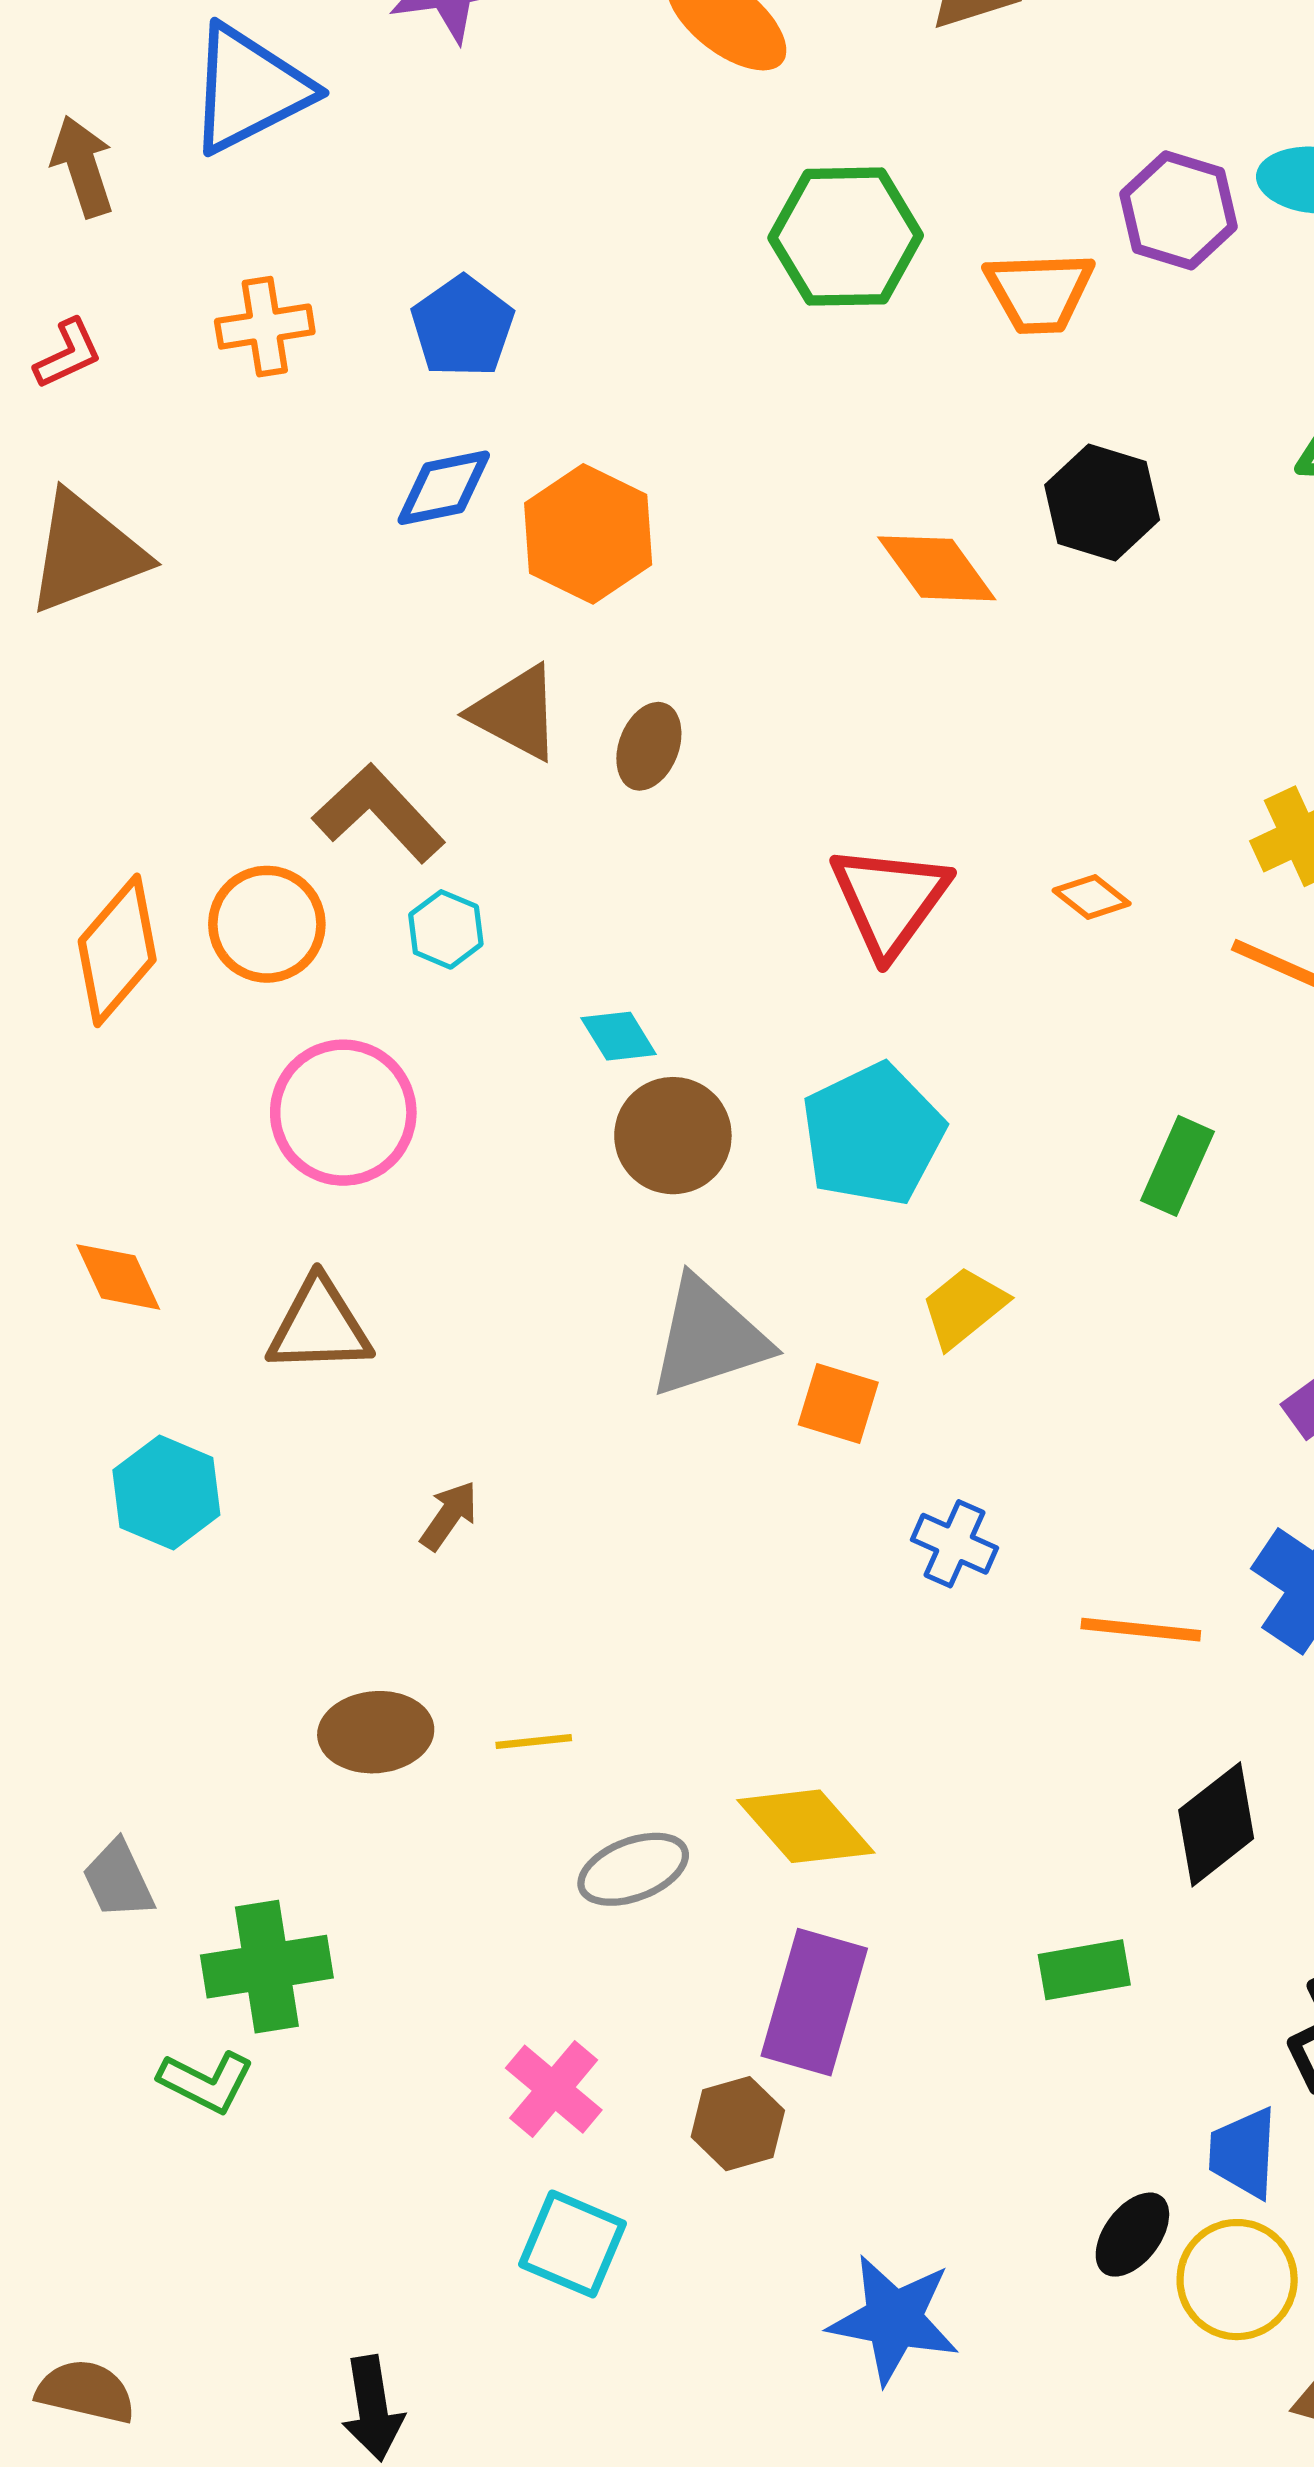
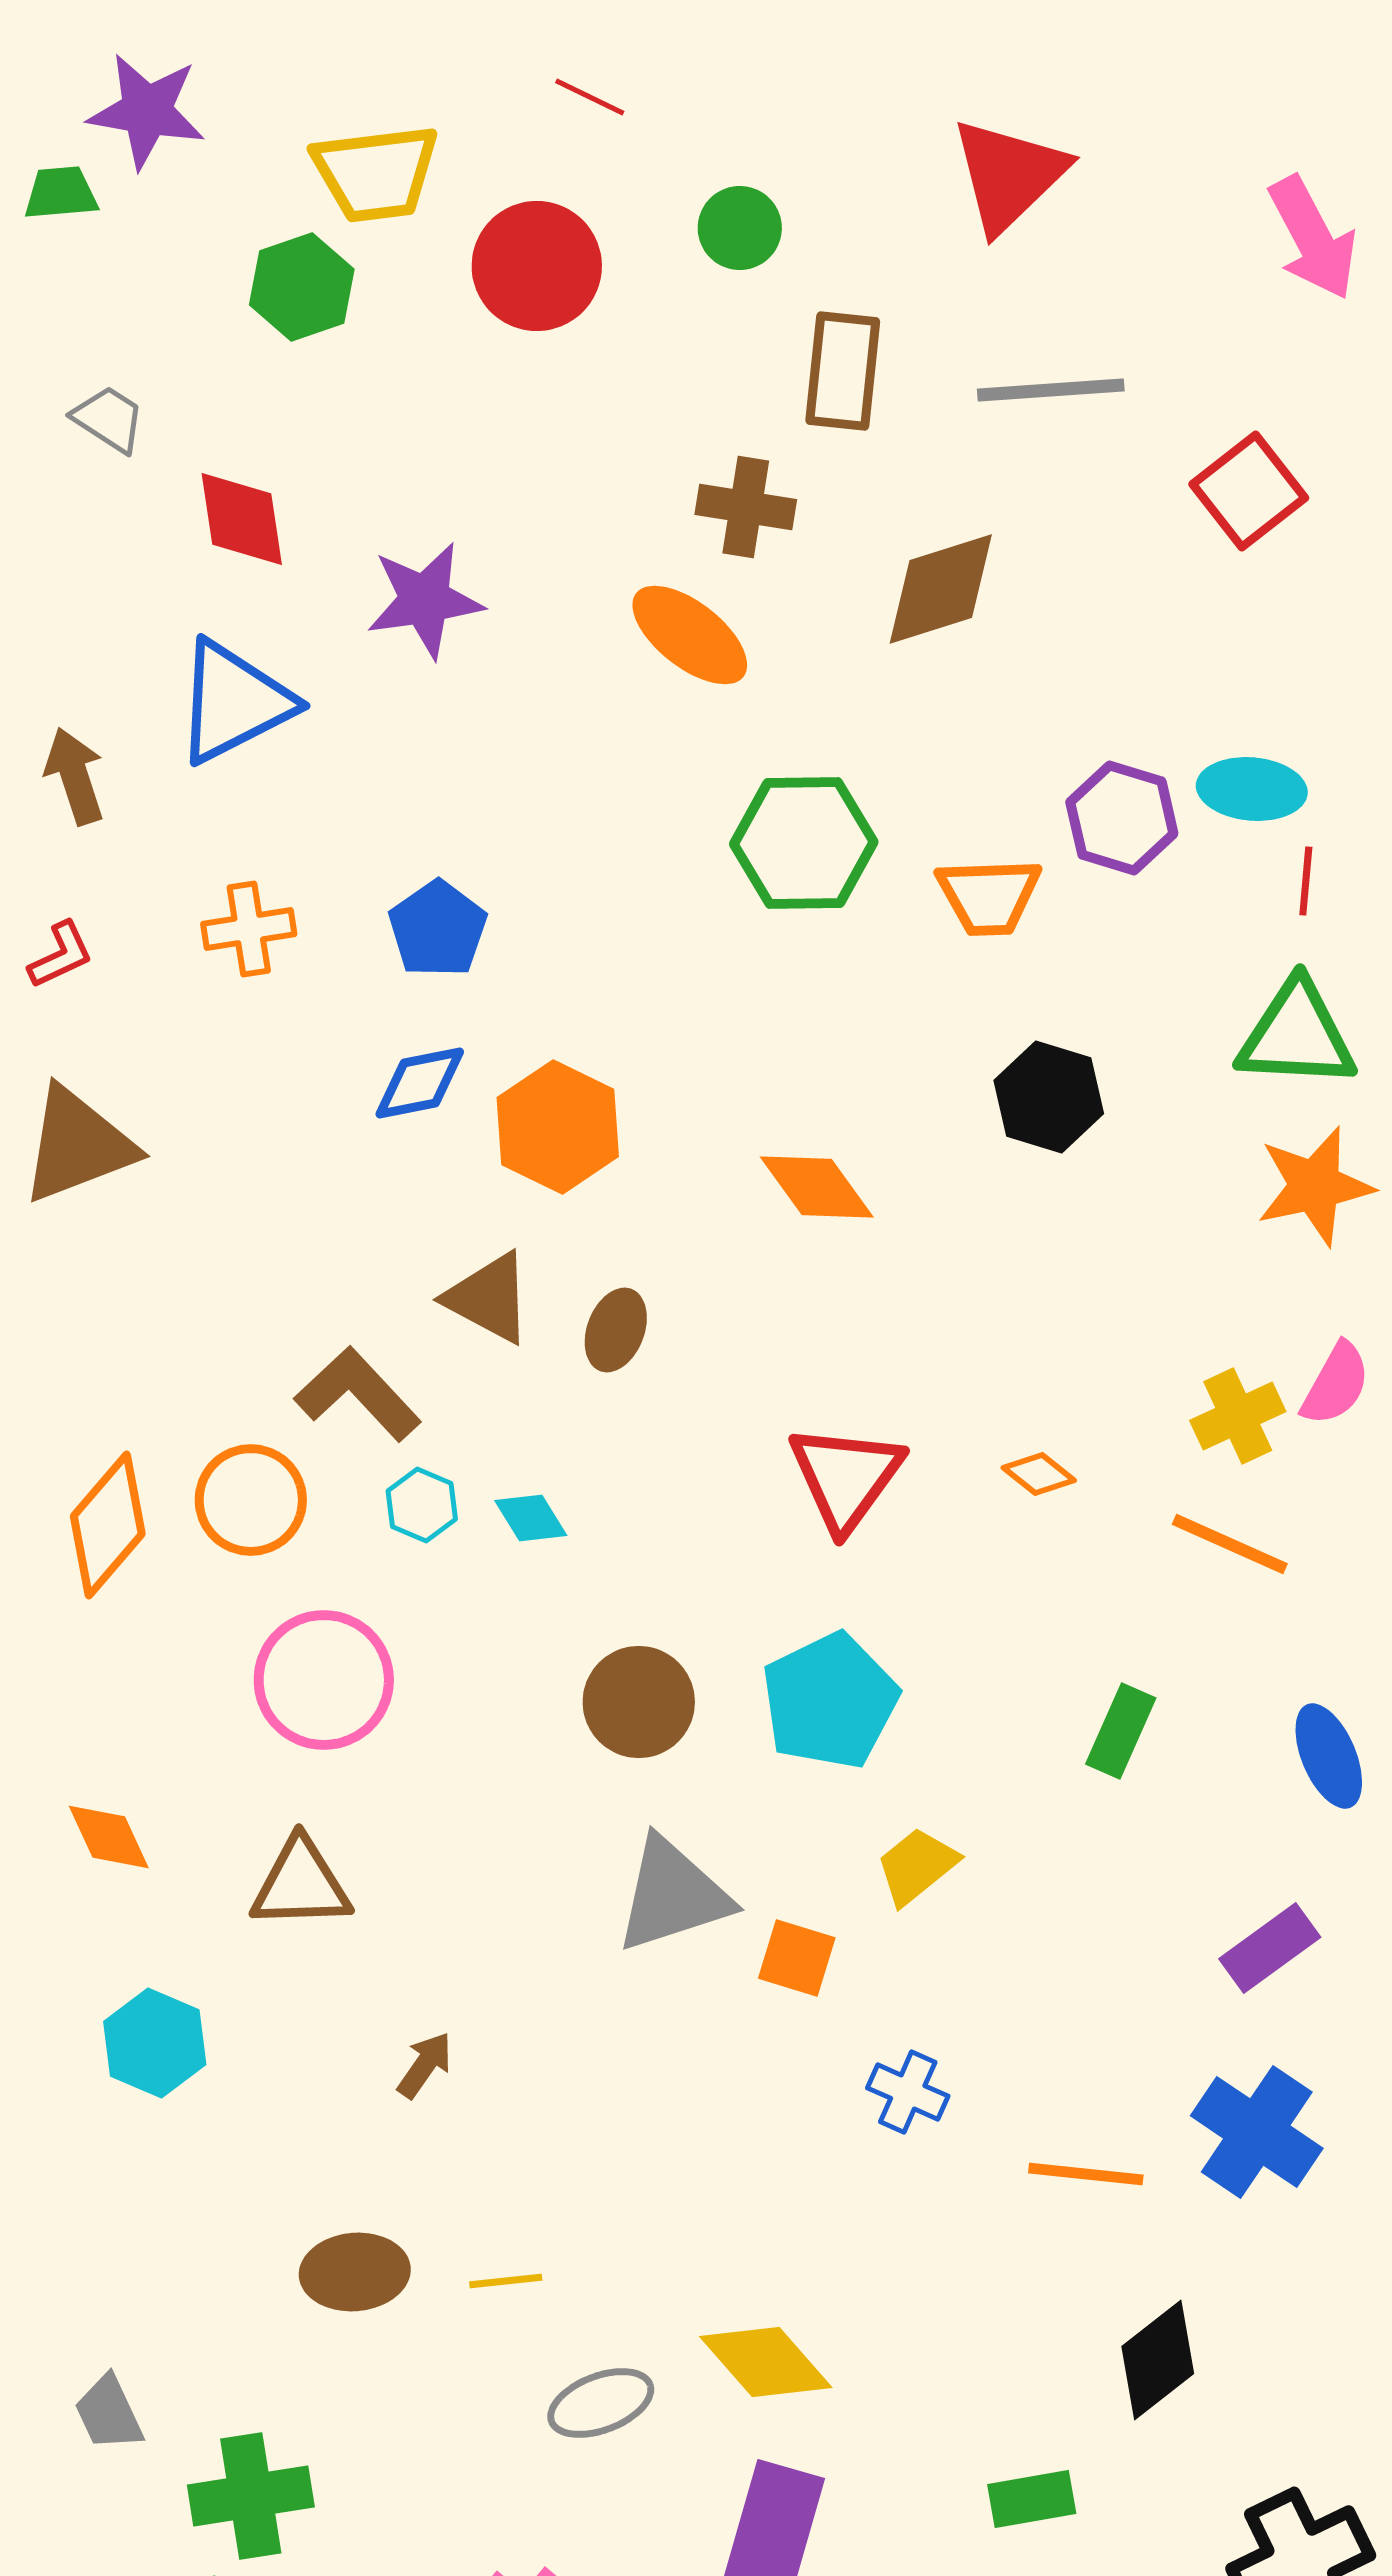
orange diamond: (937, 568) -> (817, 1187), moved
cyan diamond: (619, 1036) -> (531, 1518), moved

